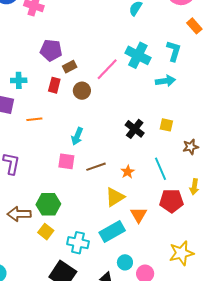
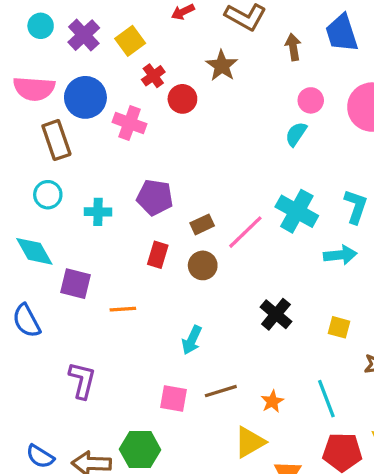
brown rectangle: (70, 67) -> (202, 224), moved
cyan cross: (19, 80) -> (98, 212), moved
black cross: (135, 129) -> (276, 314), moved
pink square: (66, 161) -> (174, 398), moved

